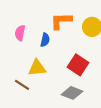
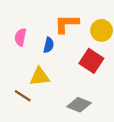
red square: (78, 65) -> (91, 61), moved

